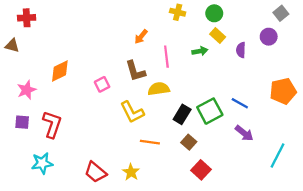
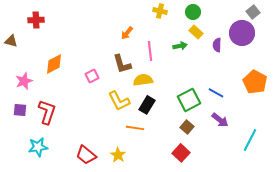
red cross: (27, 18) -> (36, 20), moved
purple circle: (269, 37) -> (242, 33), size x1.6
orange pentagon: (283, 91) -> (255, 82), turned -30
black rectangle: (182, 114) -> (147, 105), moved
brown square: (189, 142) -> (187, 127), moved

